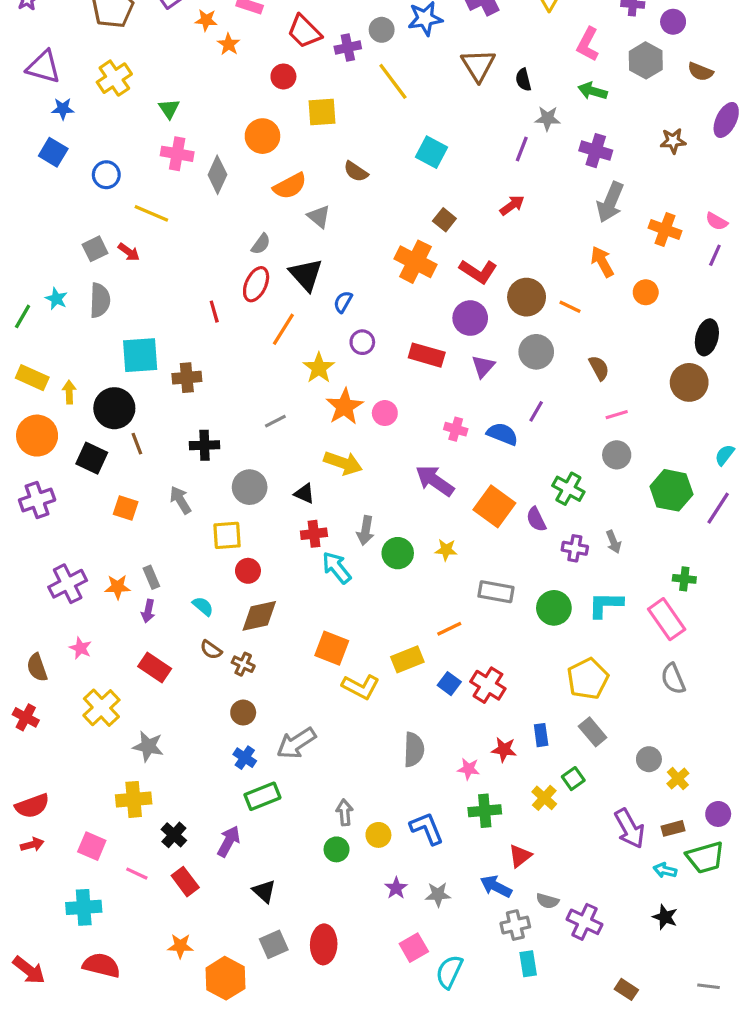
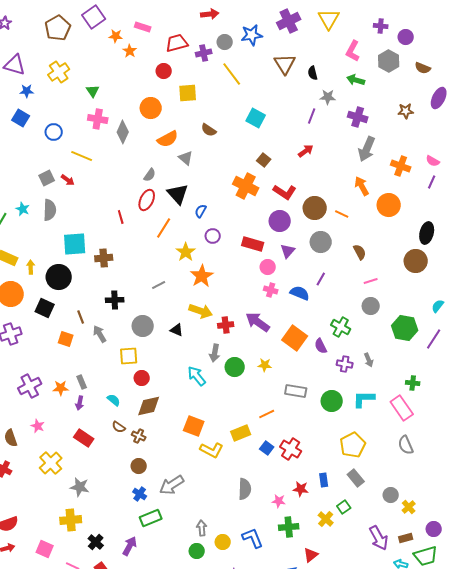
red trapezoid: (304, 31) -> (177, 43), turned 120
orange circle: (646, 292) -> (389, 205), size x1.5
pink circle: (385, 413) -> (268, 267), moved
brown line: (137, 444) -> (81, 317), moved
red cross: (314, 534) -> (226, 325), moved

